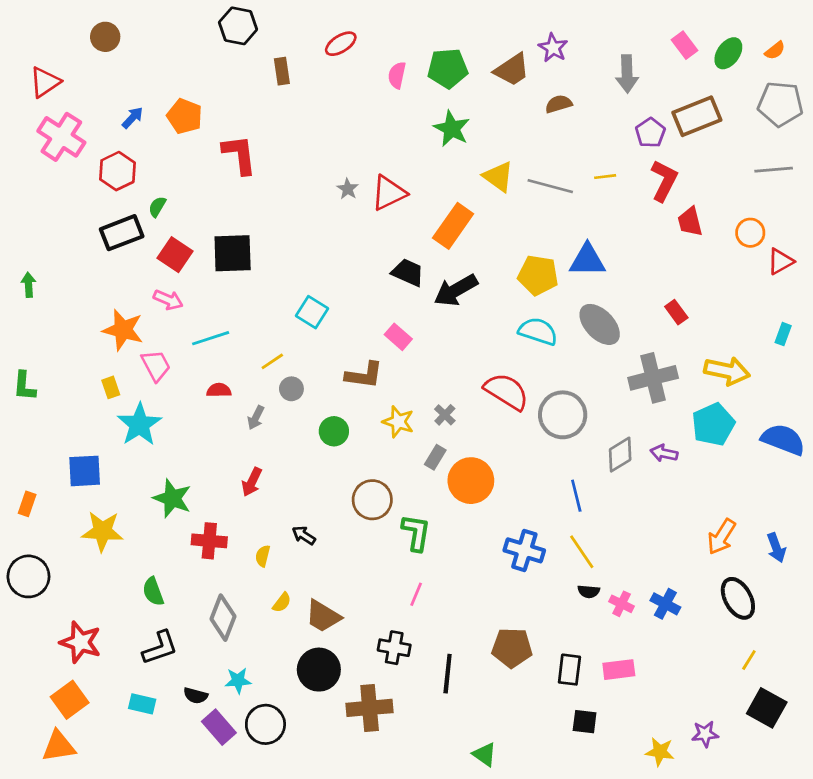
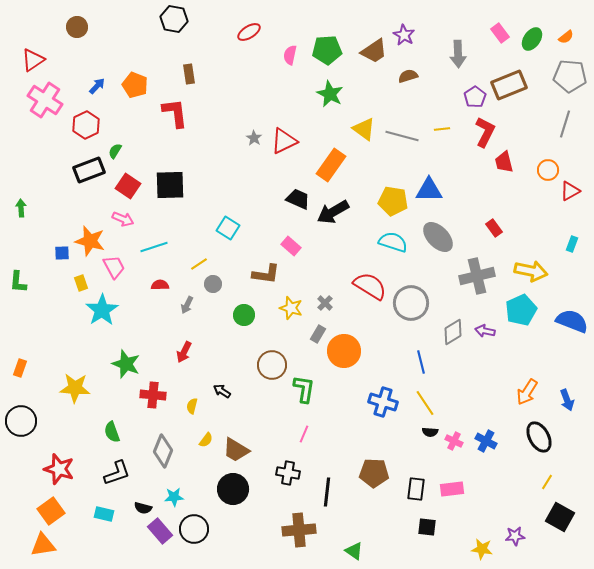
brown rectangle: (282, 71) -> (189, 74), moved
gray line: (774, 170) -> (565, 124), turned -68
blue square: (85, 471) -> (62, 253), moved, size x0.6
brown cross: (370, 708) -> (299, 530), moved

